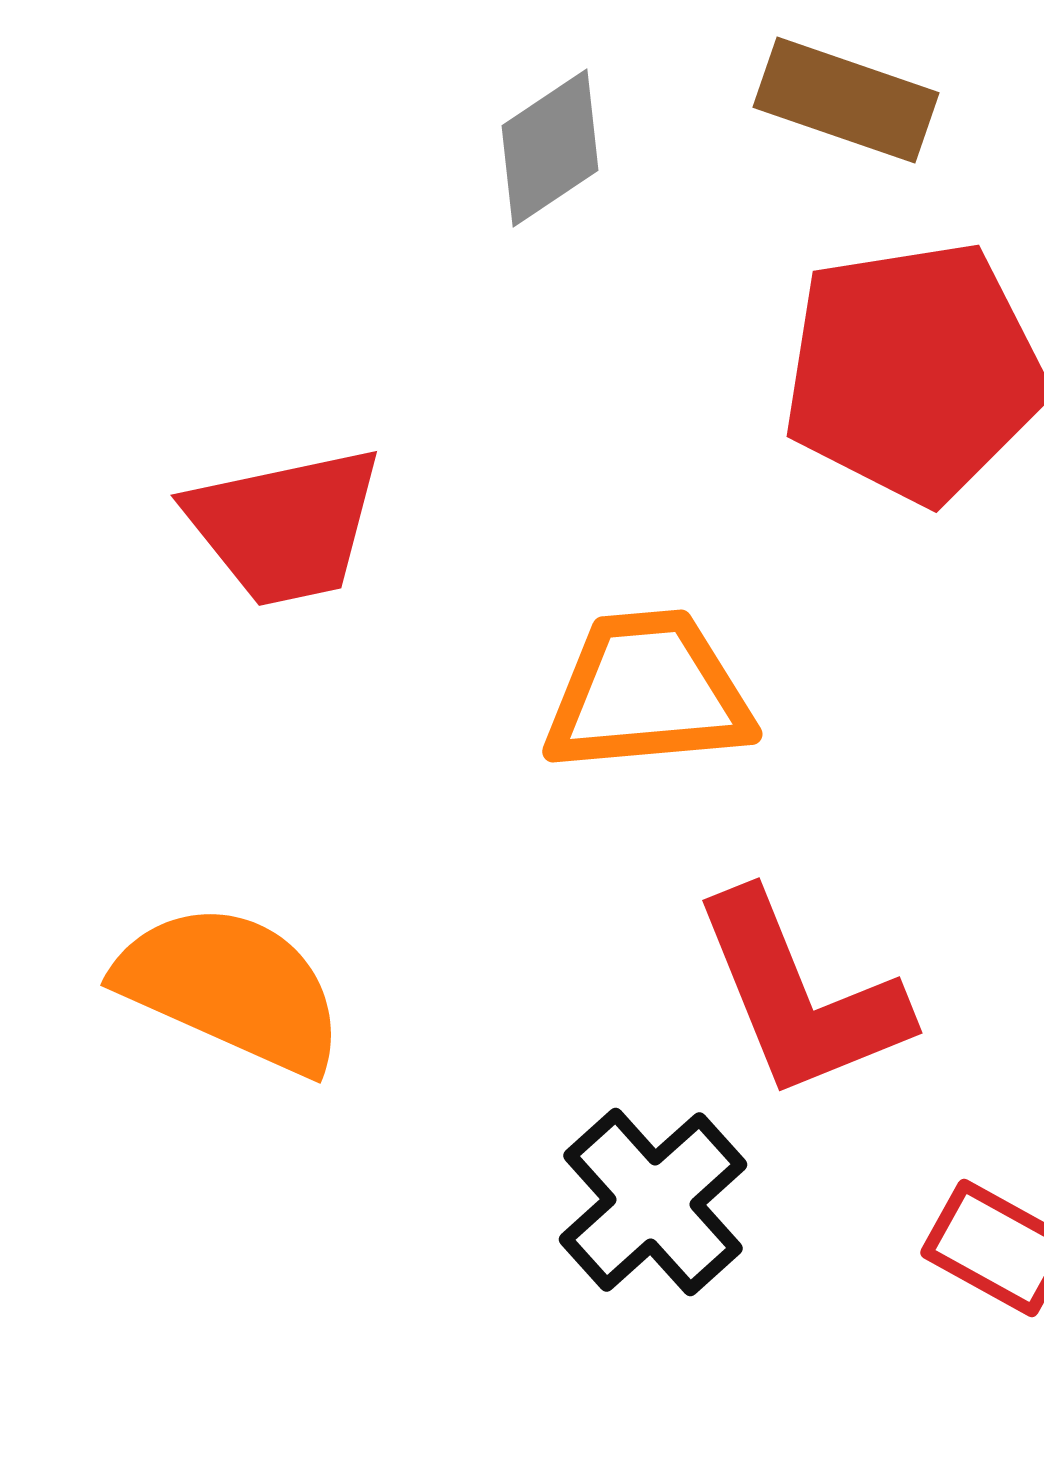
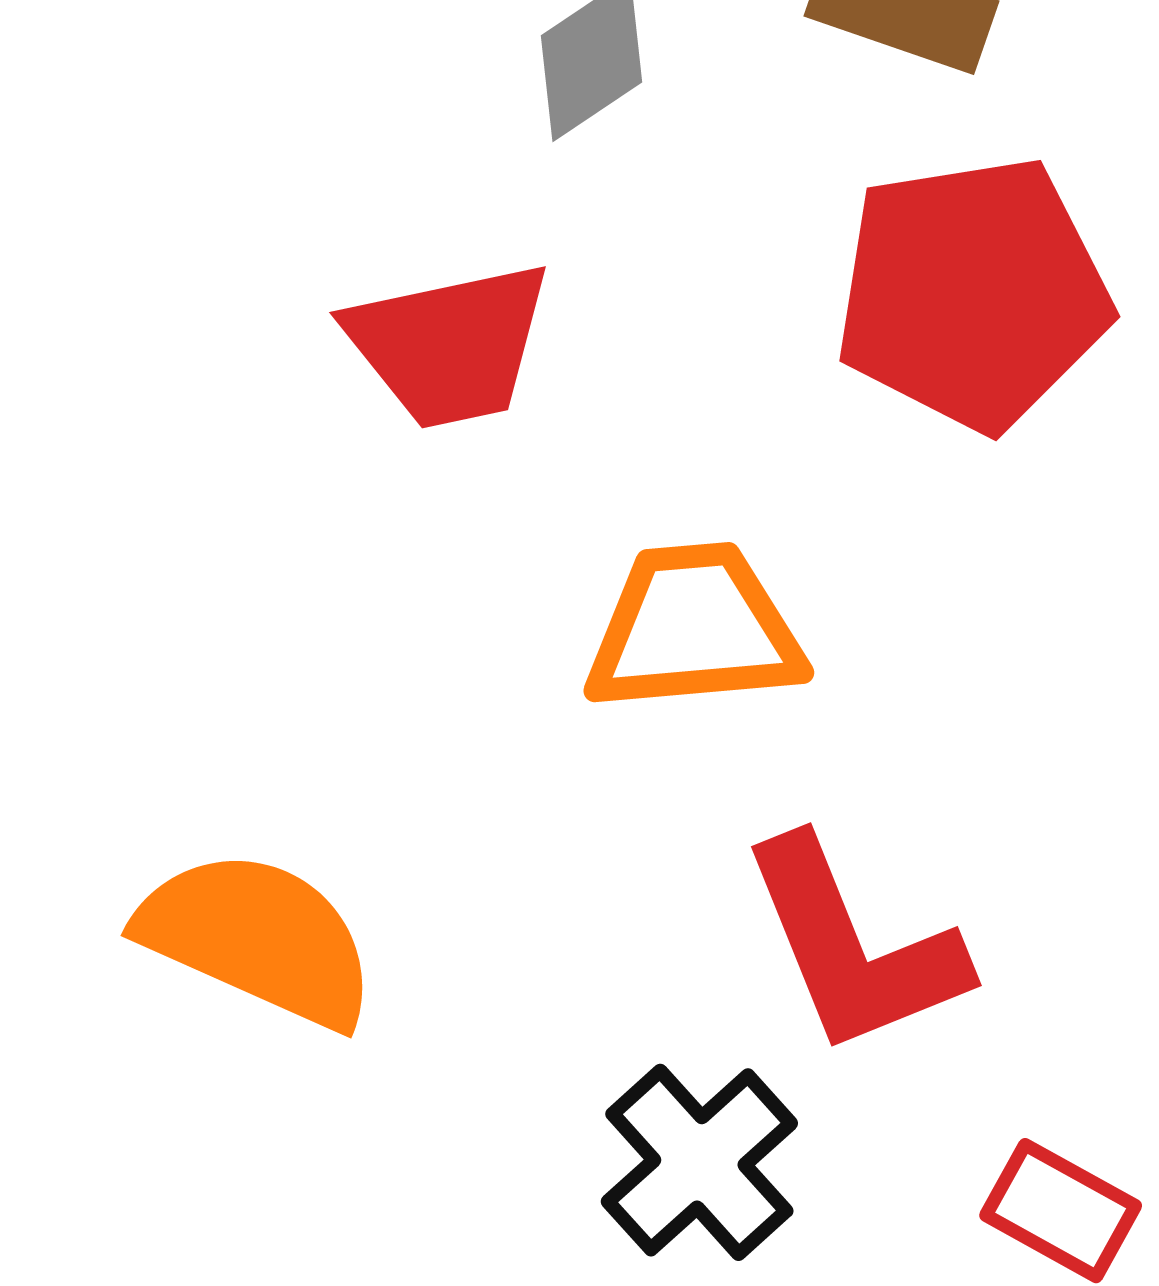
red trapezoid: (285, 526) -> (449, 345), moved

